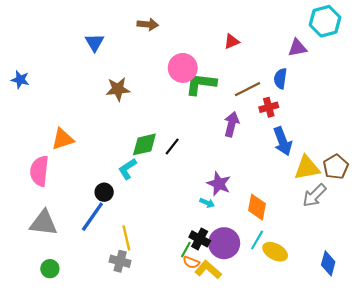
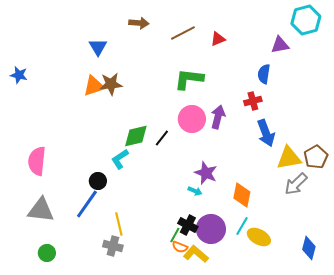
blue triangle: (95, 42) -> (98, 47), moved
pink circle: (183, 68) -> (192, 119), moved
brown line: (247, 89) -> (183, 33), moved
orange triangle: (63, 139) -> (94, 86), moved

